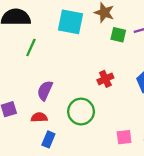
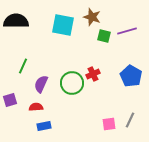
green line: (31, 47) -> (23, 66), moved
green circle: (81, 112) -> (72, 83), moved
blue rectangle: (48, 139) -> (44, 126), turned 56

